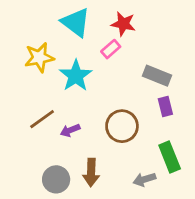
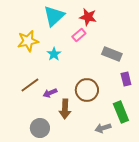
cyan triangle: (76, 22) -> (54, 16), turned 40
cyan star: (76, 76) -> (54, 54), size x0.6
purple rectangle: (165, 107) -> (126, 79), moved
brown arrow: (91, 172) -> (65, 109), moved

